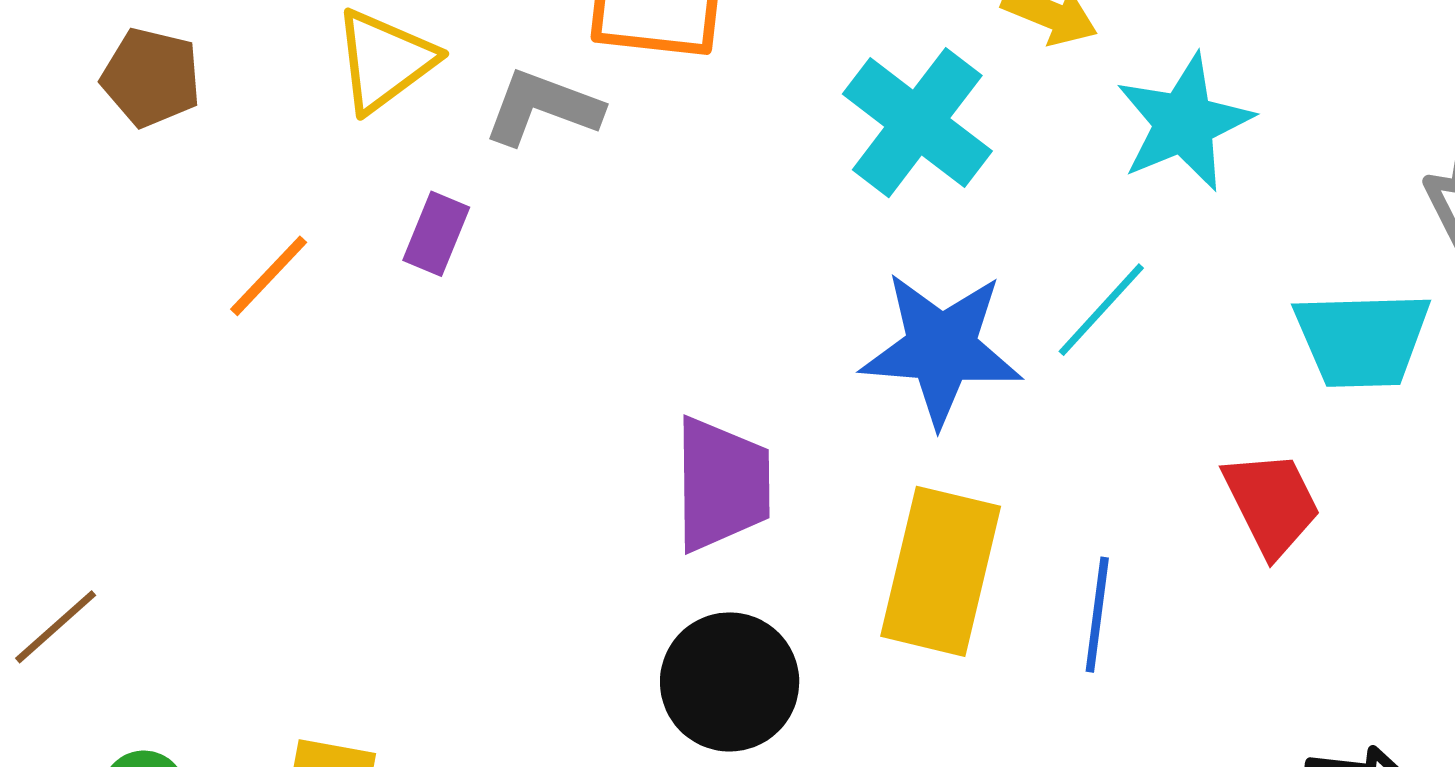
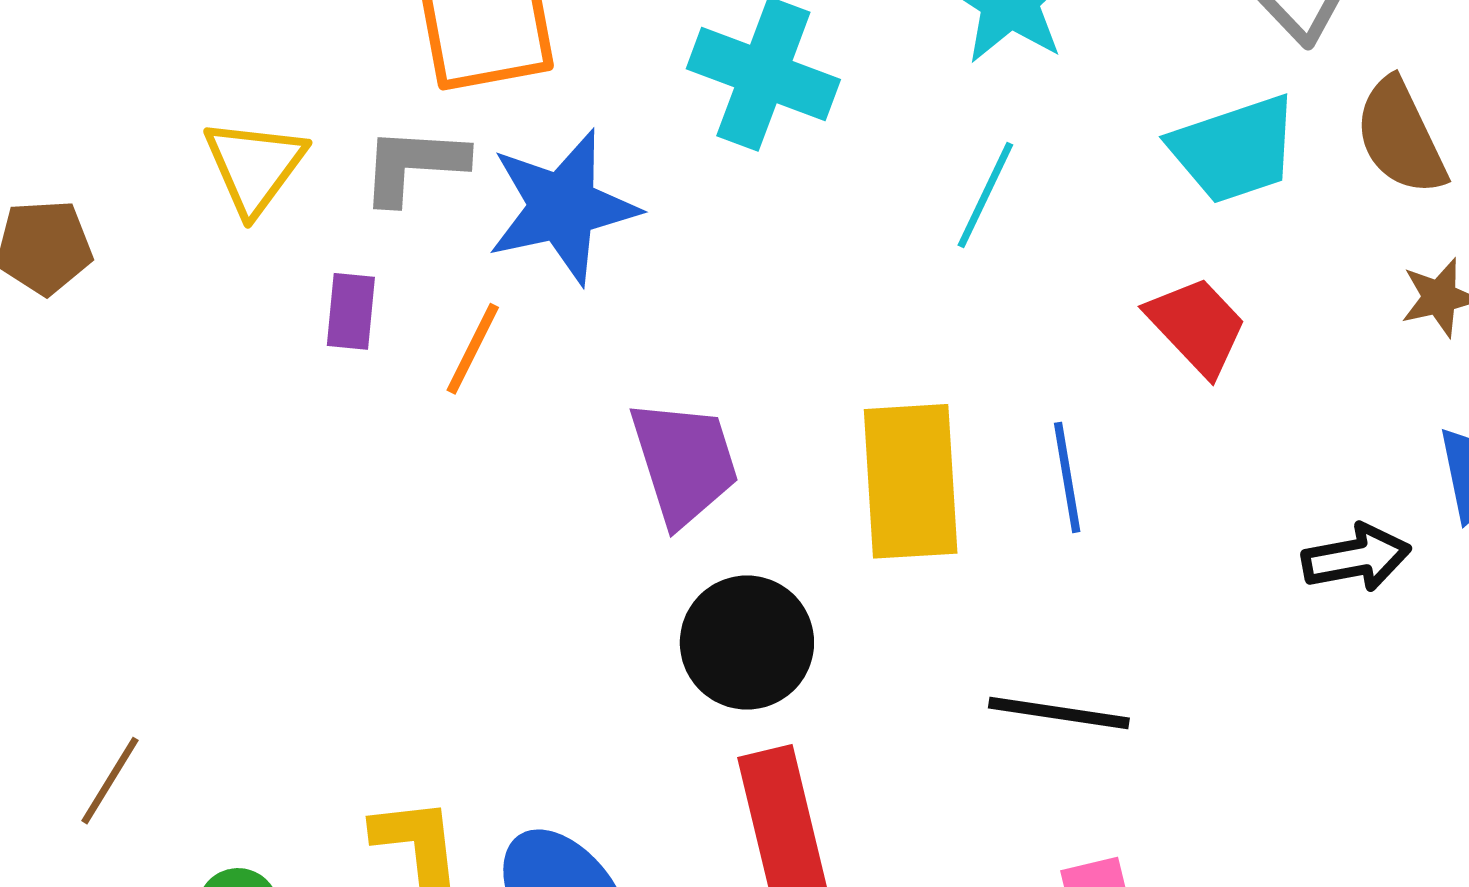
orange line: (269, 276) -> (473, 349), moved
blue star: (941, 349) -> (563, 207), moved

